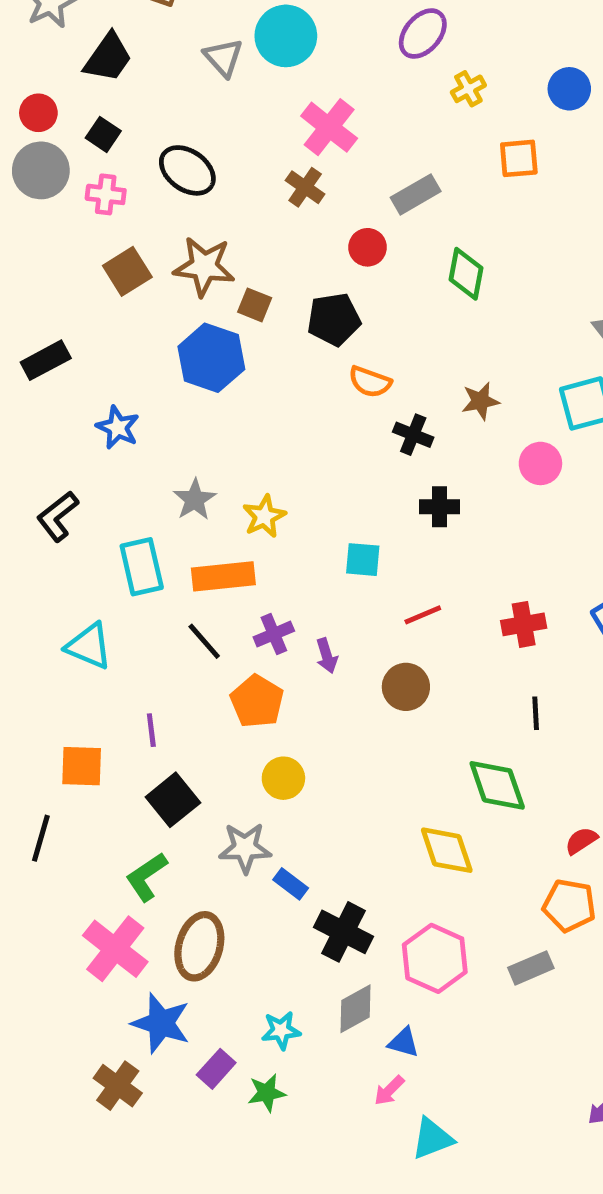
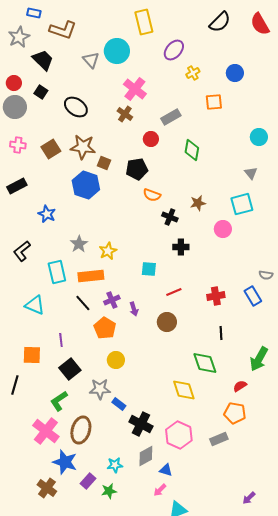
black trapezoid: (108, 58) -> (43, 60), turned -80
pink cross: (106, 194) -> (18, 145), moved

